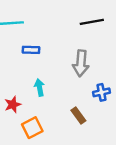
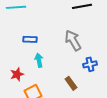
blue rectangle: (31, 50) -> (30, 39), moved
gray arrow: (81, 63) -> (73, 40), turned 145

